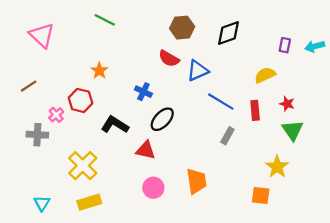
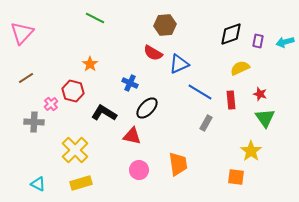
black diamond: (229, 33) -> (231, 34), moved
pink triangle: (42, 35) -> (22, 33), moved, turned 30
cyan triangle: (42, 203) -> (38, 184), turned -35

